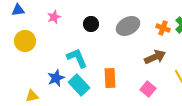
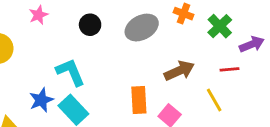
orange cross: (163, 28) -> (183, 14), moved
orange rectangle: (110, 78) -> (139, 100), moved

